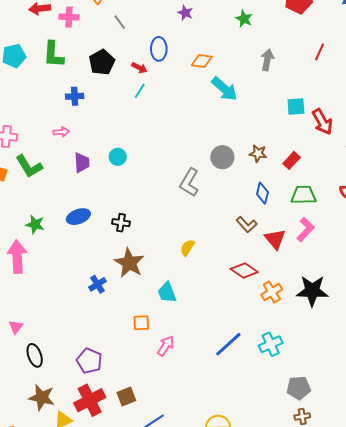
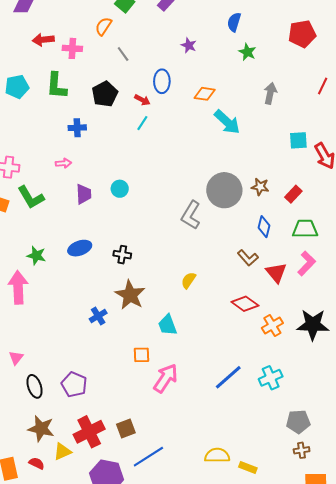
gray circle: (222, 157) -> (224, 190), size x1.5
pink arrow: (166, 346) -> (166, 378), size x1.4
purple pentagon: (89, 361) -> (74, 384), moved

